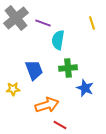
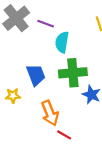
green cross: (68, 68) -> (73, 73), size x1.4
orange arrow: (47, 105) -> (50, 113), turned 85

